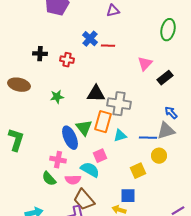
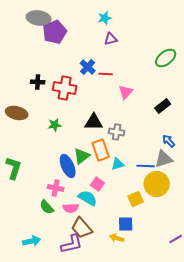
green ellipse: (168, 30) -> (166, 58), turned 40
red cross: (67, 60) -> (65, 88), size x1.6
pink triangle: (145, 64) -> (126, 92), moved
gray cross: (119, 104) -> (117, 132), size x0.7
orange rectangle: (103, 122) -> (101, 150), turned -35
green triangle: (84, 128) -> (82, 156), turned 30
pink square: (100, 156) -> (98, 184), turned -32
yellow circle: (159, 156) -> (157, 184), size x1.6

